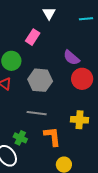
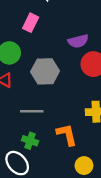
purple semicircle: (71, 58) -> (78, 41), turned -48
gray line: (37, 113) -> (32, 111), moved

